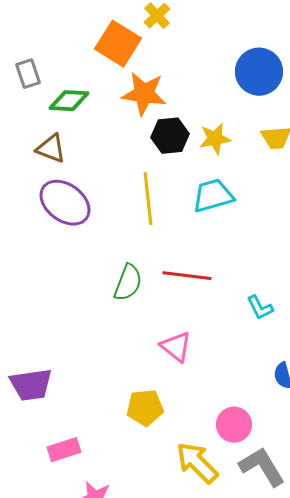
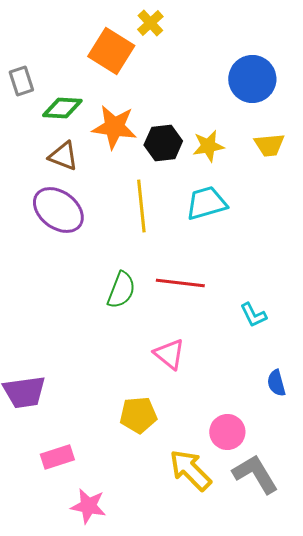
orange star: (144, 94) -> (114, 127), moved
brown triangle: (51, 149) -> (63, 156), moved

